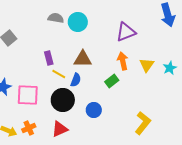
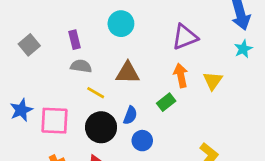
gray semicircle: (56, 18) -> (81, 66), moved
purple rectangle: (49, 58) -> (74, 40), moved
cyan star: (170, 68) -> (243, 49), moved
blue semicircle: (76, 80) -> (130, 115), moved

